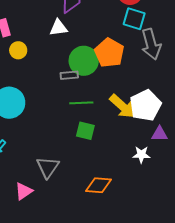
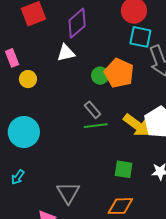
green circle: (84, 61) -> (100, 76), moved, size x0.6
gray rectangle: (69, 75) -> (93, 110), moved, turned 60
green square: (85, 131) -> (124, 169), moved

